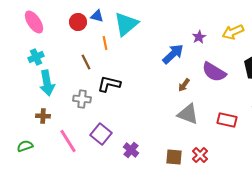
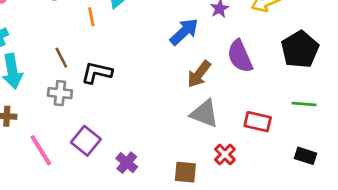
brown line: (86, 62) -> (61, 58), moved
purple semicircle: (214, 72) -> (240, 56), turned 35
brown arrow: (184, 85) -> (199, 74), size x1.5
red cross: (200, 155) -> (225, 154), moved

